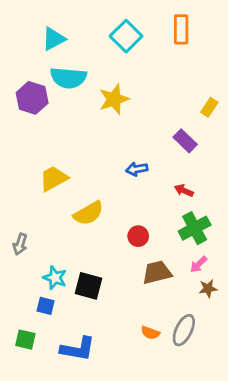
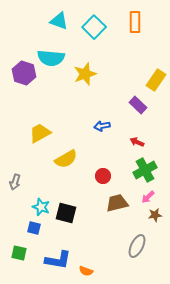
cyan triangle: (54, 39) -> (59, 21), moved, turned 48
yellow rectangle: (209, 107) -> (156, 80), size x1.5
orange semicircle: (150, 333) -> (86, 271), moved

